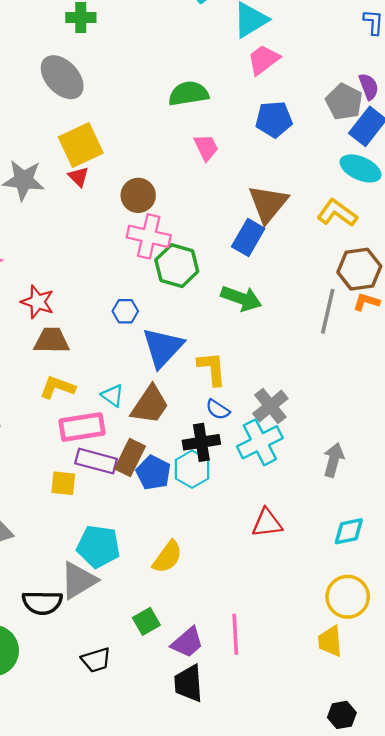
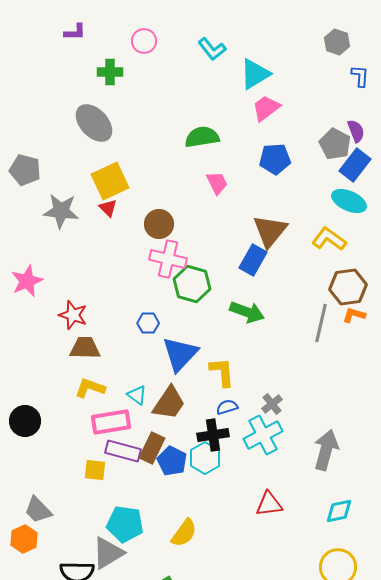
gray cross: (270, 406) -> (272, 404), size x0.7
blue semicircle: (218, 410) -> (227, 407), turned 130
gray arrow: (334, 460) -> (326, 450), size x1.4

